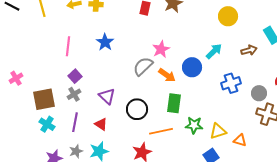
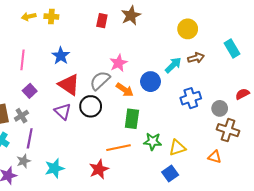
brown arrow: (249, 50) -> (196, 58), moved
gray cross: (74, 94) -> (21, 116), moved
black circle: (137, 109) -> (91, 106), moved
red triangle: (101, 124) -> (69, 85), moved, size x1.6
orange triangle: (240, 140) -> (215, 157), moved
gray star: (76, 151) -> (24, 161), moved

